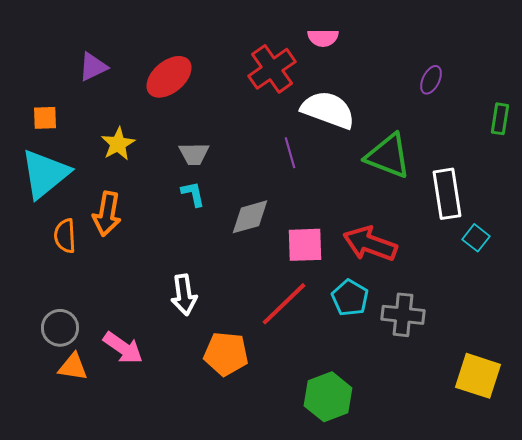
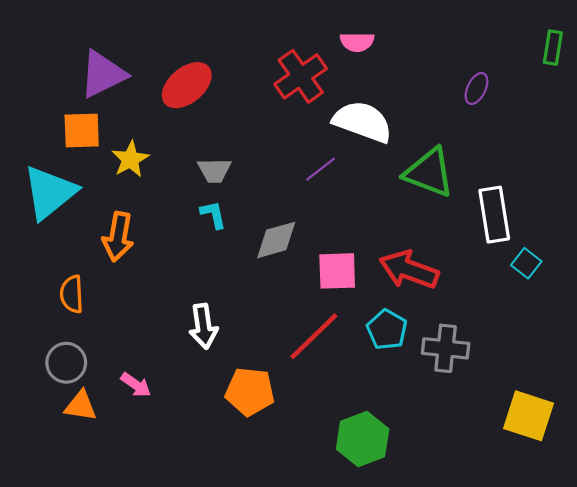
purple triangle: (93, 67) -> (103, 74), size x1.5
orange square: (45, 118) -> (82, 130), moved, size x1.4
green rectangle: (500, 119) -> (553, 48), moved
purple line: (290, 153) -> (321, 169), turned 68
orange semicircle: (65, 236) -> (72, 294), moved
pink arrow: (123, 348) -> (136, 385), size x0.7

